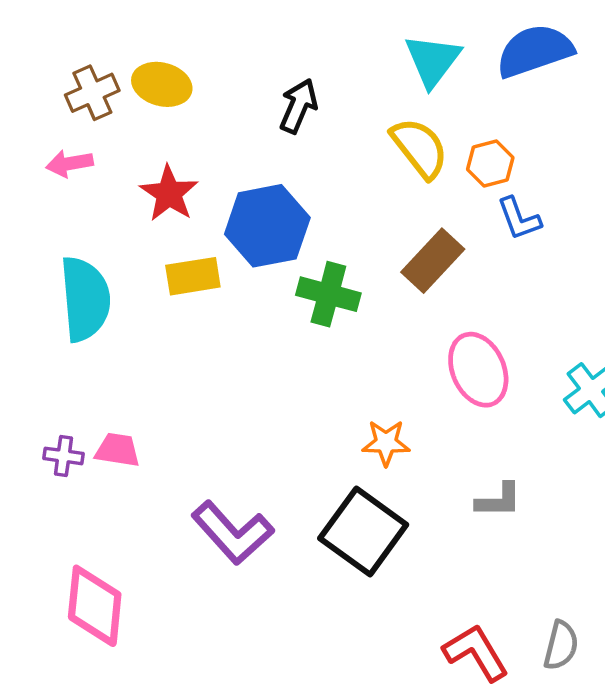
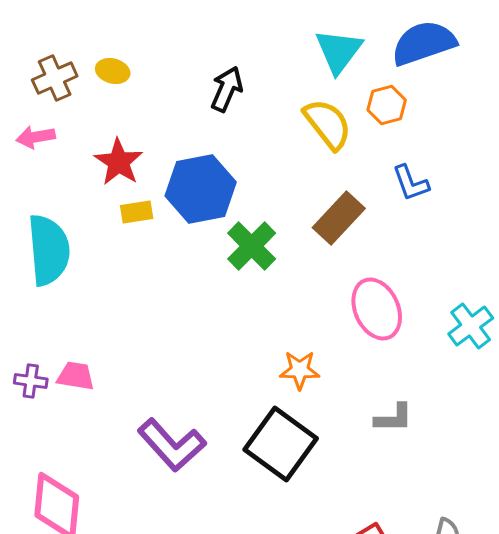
yellow ellipse: (162, 84) -> (113, 71), size x0.7
orange hexagon: (490, 163) -> (387, 105), moved
yellow rectangle: (193, 276) -> (137, 212), moved, size x0.7
green cross: (328, 294) -> (252, 246), turned 30

